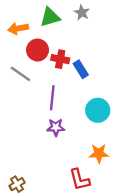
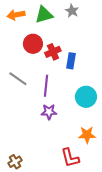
orange arrow: (18, 28) -> (16, 15), moved
red cross: (60, 59) -> (53, 52), turned -35
blue rectangle: (81, 69) -> (71, 61), turned 42
gray line: (20, 74) -> (18, 79), moved

